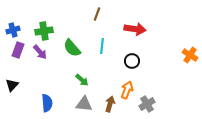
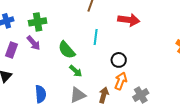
green semicircle: (72, 48) -> (67, 50), moved
purple rectangle: (18, 50) -> (12, 50), moved
black circle: (132, 61) -> (119, 60), moved
gray triangle: (84, 104) -> (78, 95), turned -30

